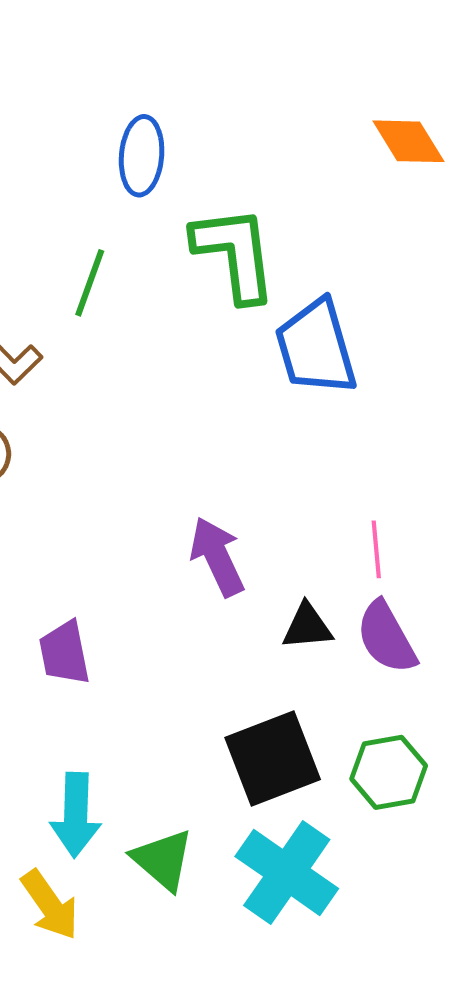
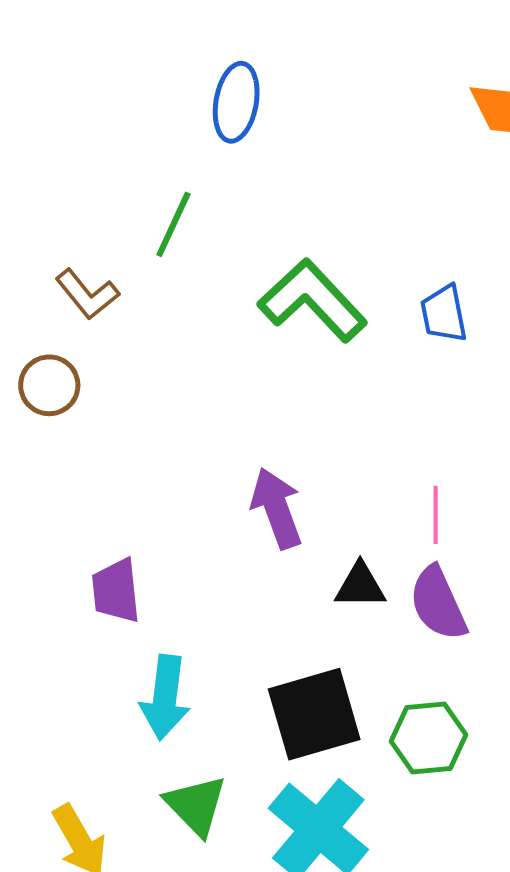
green L-shape: (235, 254) -> (312, 300), moved, turned -41
blue trapezoid: (316, 347) -> (444, 314), moved, size x0.6
cyan arrow: (76, 815) -> (165, 697), moved

